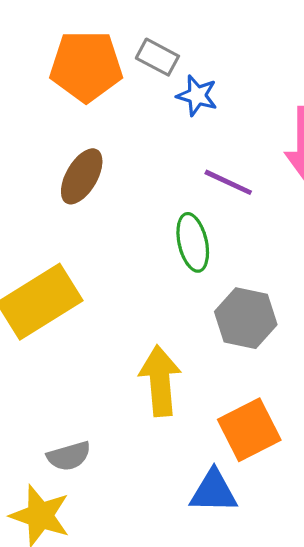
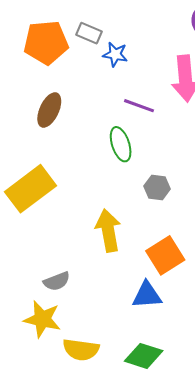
gray hexagon: (246, 318) -> (157, 187), size x0.7

